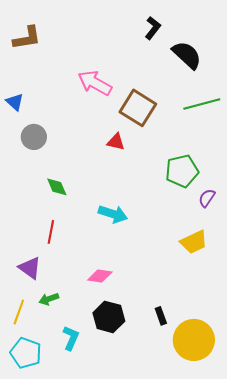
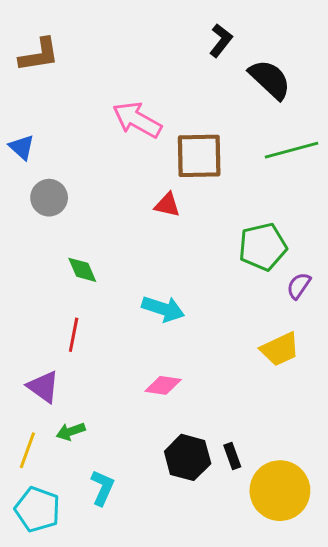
brown square: (138, 108) -> (199, 156), turned -33
pink diamond: (100, 276) -> (163, 385), moved
black hexagon: (109, 317) -> (188, 457), moved

